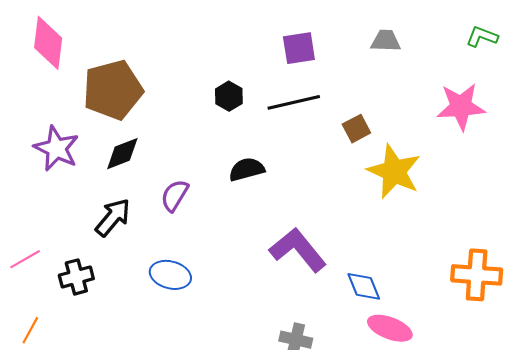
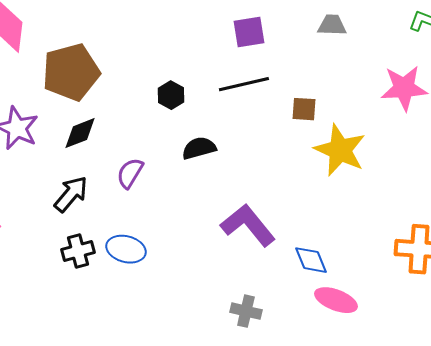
black hexagon: (229, 96) -> (171, 95), moved
brown square: (356, 129) -> (304, 109), turned 32
black cross: (76, 277) -> (78, 251), moved

